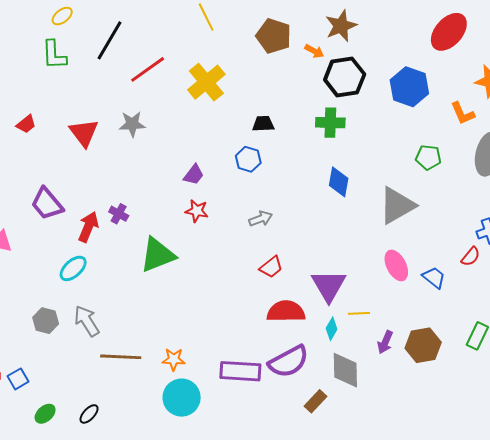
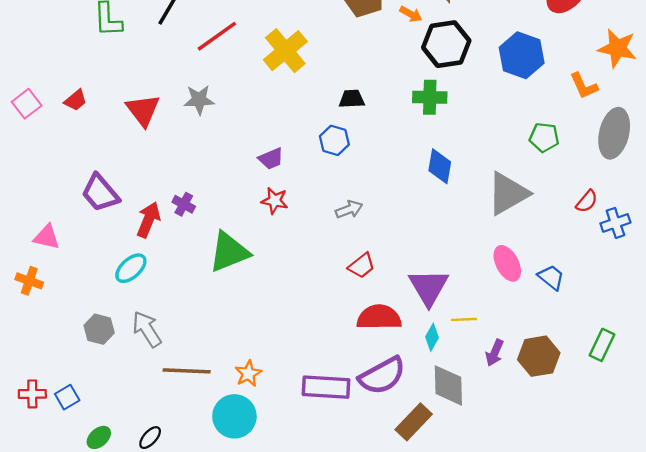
purple trapezoid: (194, 175) -> (271, 159), turned 30
red semicircle: (471, 257) -> (587, 201), moved
orange star: (174, 359) -> (248, 374), turned -30
cyan circle: (182, 398) -> (234, 416), moved
brown rectangle: (315, 401) -> (414, 422), size x1.4

